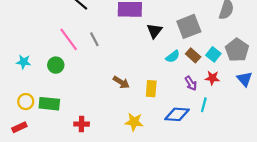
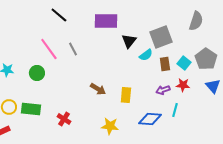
brown rectangle: (193, 55) -> (165, 64), turned 40
cyan semicircle: (173, 56) -> (146, 55), moved
purple arrow: (191, 83) -> (163, 90), turned 104
red cross: (82, 124) -> (64, 119), moved, turned 32

